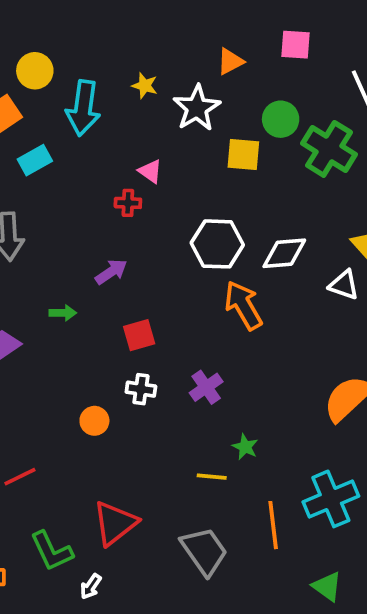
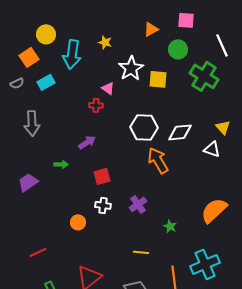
white star: (197, 108) -> (131, 68), moved
green circle: (281, 119) -> (178, 49), moved
green star: (245, 447) -> (170, 226), moved

